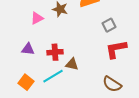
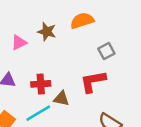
red L-shape: (116, 49) -> (93, 81), moved

